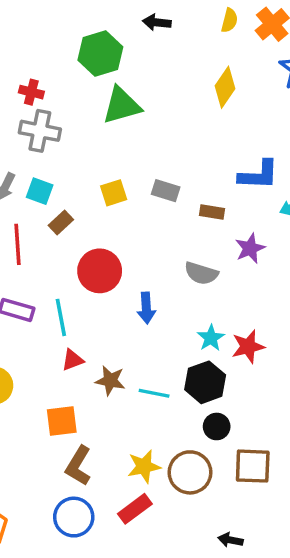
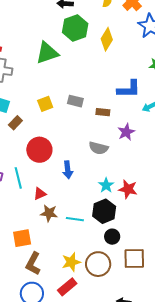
green hexagon: (100, 54) -> (75, 28), moved
red star: (248, 347) -> (128, 189), turned 30
red triangle: (73, 360) -> (40, 194), moved

